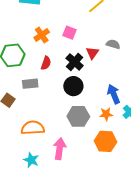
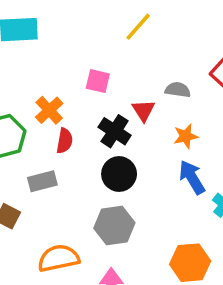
orange cross: (42, 35) -> (49, 110), moved
orange star: (106, 114) -> (186, 136), moved
gray hexagon: (78, 116) -> (114, 226), moved

